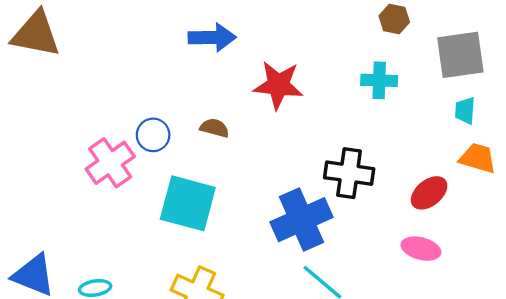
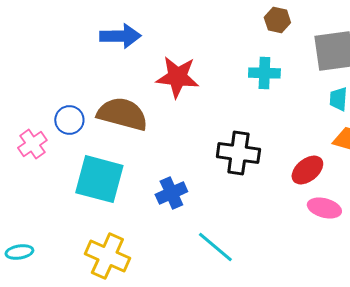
brown semicircle: (215, 128) -> (122, 114), size x2.0
pink cross: (110, 163) -> (32, 144), size x0.7
blue cross: (301, 220) -> (171, 193), moved, size x0.6
pink ellipse: (421, 249) -> (324, 208), moved

